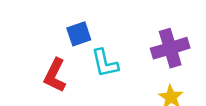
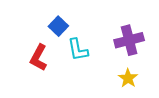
blue square: (79, 34) -> (58, 26), turned -30

